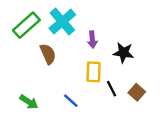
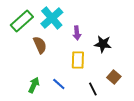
black line: (112, 89) -> (93, 89), moved
green arrow: (29, 102) -> (34, 85), moved, turned -98

